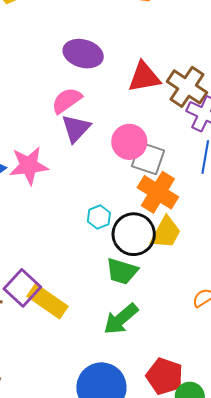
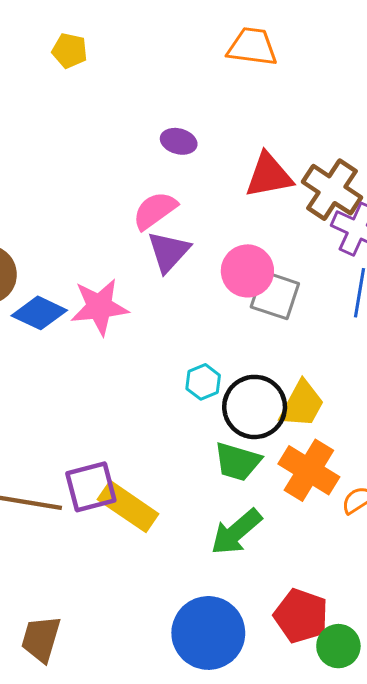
purple ellipse: (83, 54) -> (179, 141), size x0.6
orange cross: (158, 192) -> (309, 470), moved
purple square: (22, 288) -> (91, 487), turned 33

